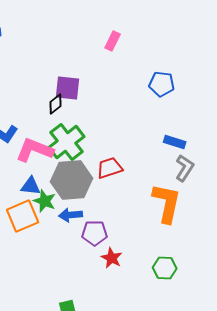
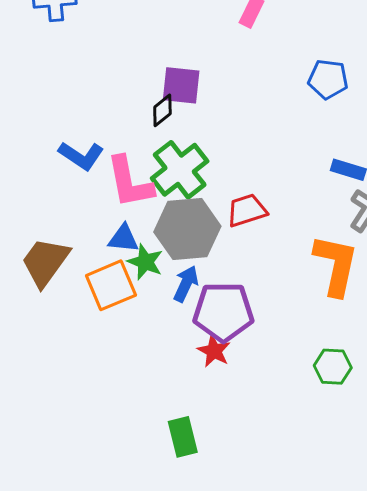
pink L-shape: (35, 150) -> (130, 182), turned -123
blue arrow: (71, 215) -> (186, 284), turned 120
purple pentagon: (95, 233) -> (223, 312), size x1.5
red star: (112, 258) -> (214, 351), moved

